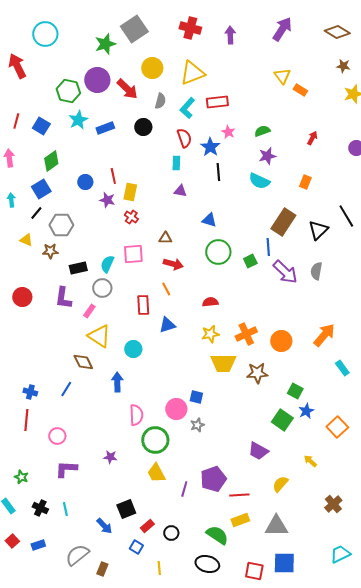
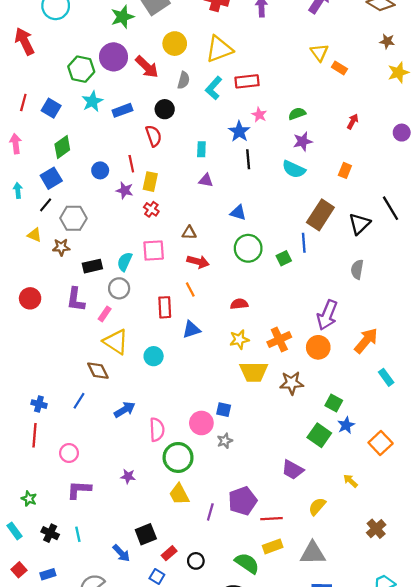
red semicircle: (184, 138) -> (154, 136), moved
purple arrow: (285, 272) -> (327, 315), moved, turned 68
blue arrow: (117, 382) -> (125, 410), moved, turned 60

